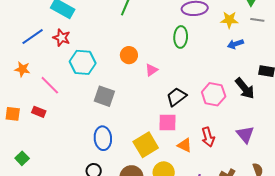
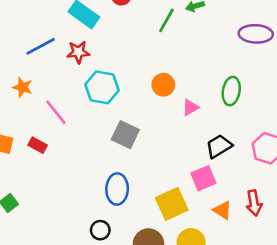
green ellipse: (181, 37) -> (231, 91), moved
red star: (62, 38) -> (78, 52), turned -30
pink square: (167, 123) -> (203, 178), turned -30

